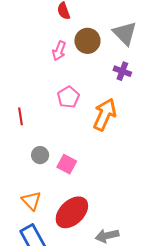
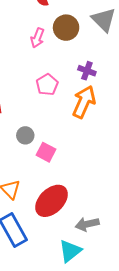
purple cross: (122, 71) -> (87, 71), moved
gray circle: (40, 155) -> (25, 135), moved

